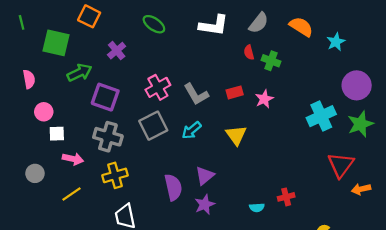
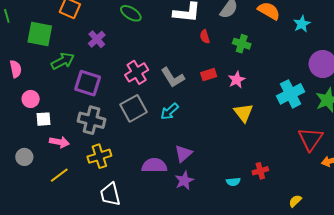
red semicircle: (249, 52) -> (205, 37), moved
yellow triangle: (236, 135) -> (244, 113), moved
purple semicircle: (173, 187) -> (154, 165), turned -75

